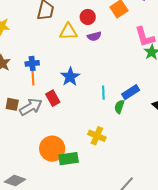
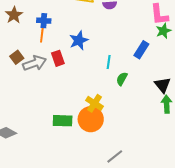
blue rectangle: (131, 92) -> (141, 50), moved, turned -36
brown square: (12, 104) -> (17, 57), turned 32
orange circle: (52, 149) -> (91, 119), moved

